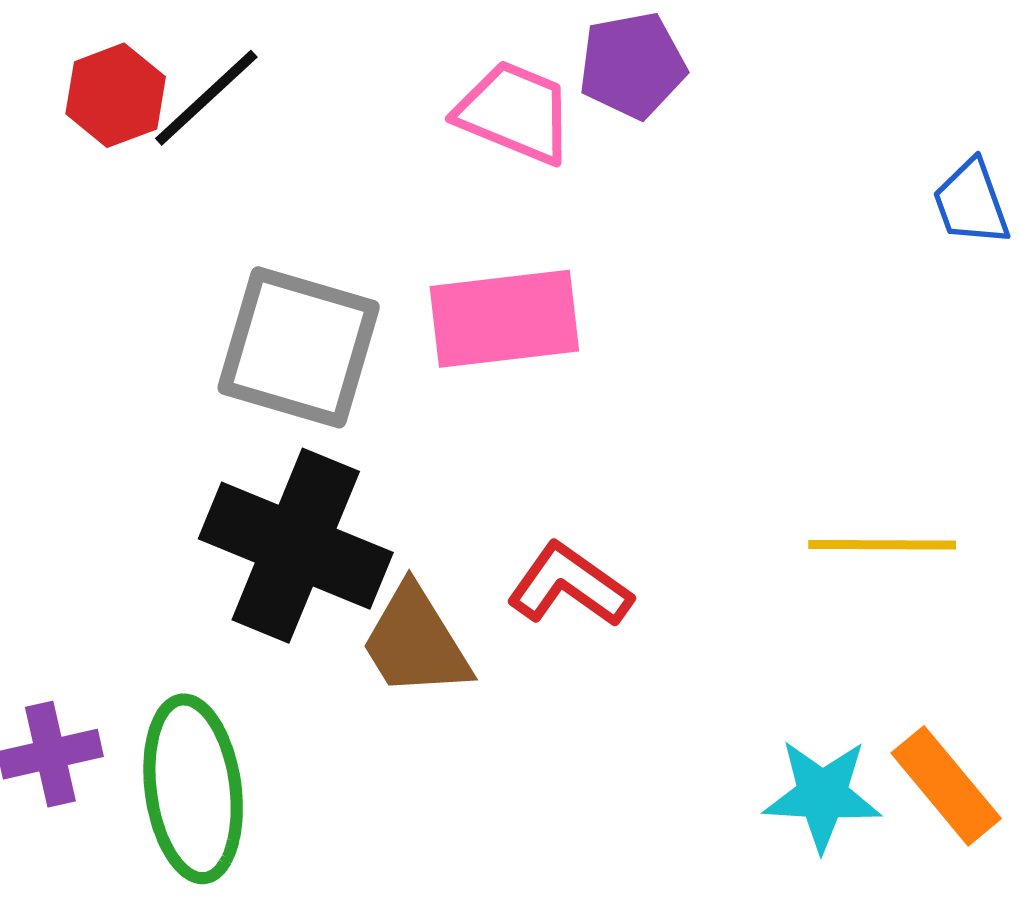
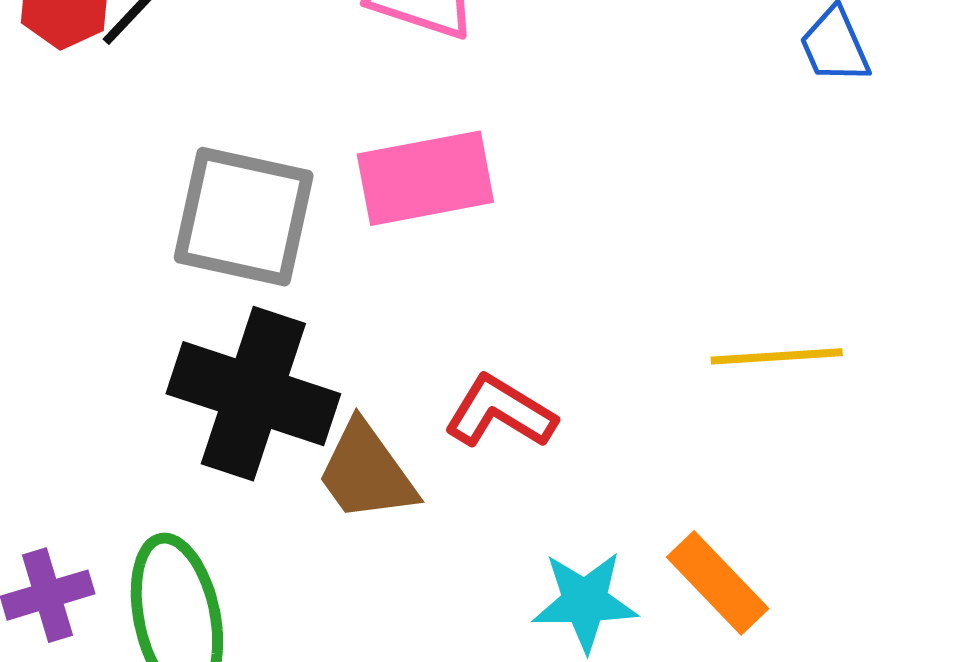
orange rectangle: (946, 786) -> (718, 583), moved
cyan star: (822, 795) -> (585, 601), moved

